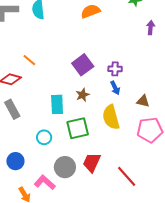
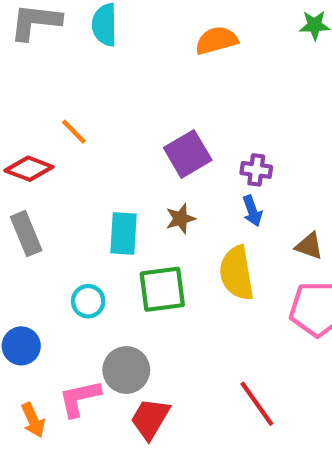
red trapezoid: (92, 162) -> (150, 419), moved
pink L-shape: (45, 182) -> (80, 398), turned -60

